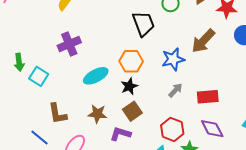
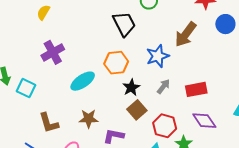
black star: (129, 86) -> (131, 88), moved
brown square: (132, 111) -> (137, 110), moved

